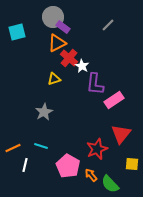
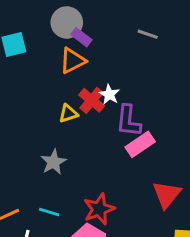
gray line: (108, 25) -> (148, 34), turned 64
red cross: (69, 58) -> (92, 100), moved
pink rectangle: (114, 100) -> (140, 144), moved
red star: (97, 149) -> (99, 209), moved

